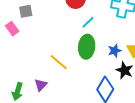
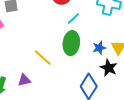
purple triangle: (41, 85) -> (24, 80), turned 32

